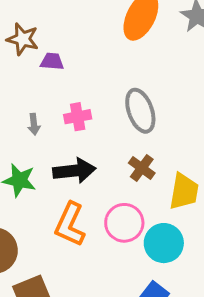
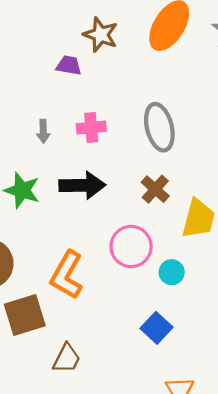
brown star: (23, 39) -> (101, 35), moved
orange L-shape: (70, 224) -> (67, 275), moved
cyan circle: (164, 243) -> (172, 272), size x0.6

